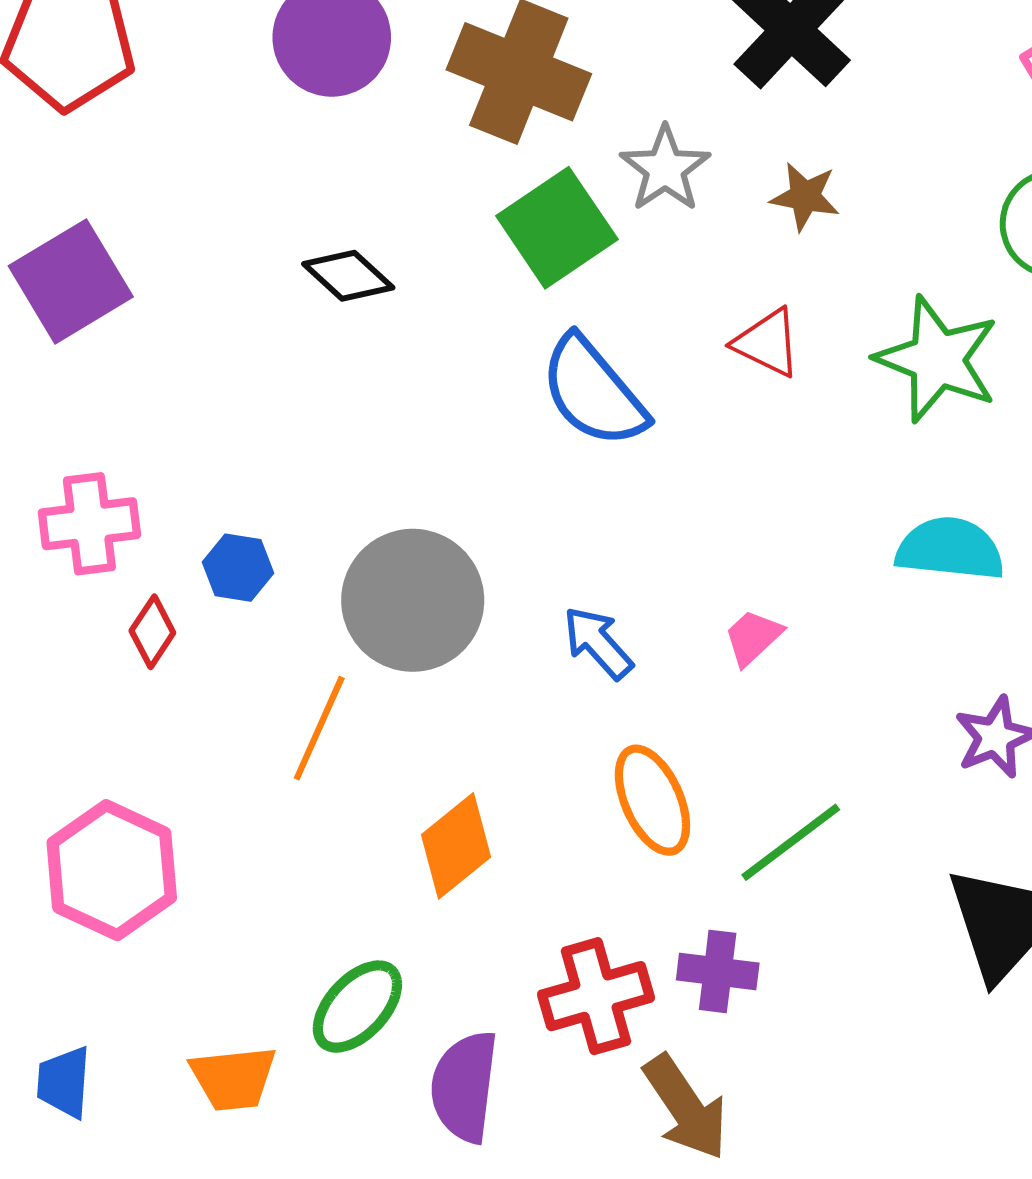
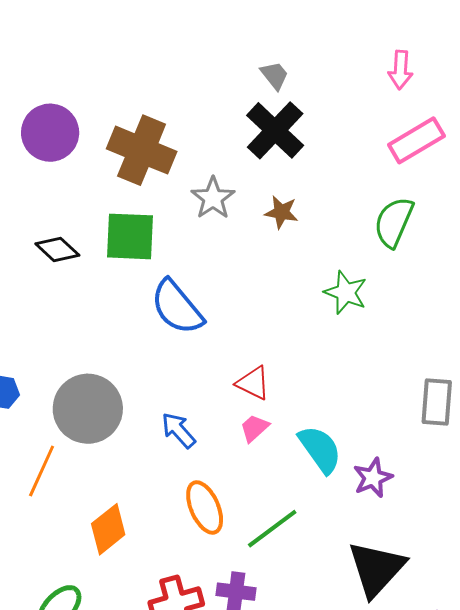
green square: (557, 228) -> (130, 236), moved, turned 36
red triangle: (767, 343) -> (253, 383), moved
green star: (937, 359) -> (346, 292), size x0.7
cyan semicircle: (950, 549) -> (320, 449), moved, turned 48

